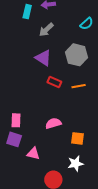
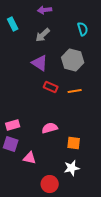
cyan rectangle: (27, 12) -> (13, 24), moved, turned -40
cyan semicircle: (87, 24) -> (83, 29), turned -64
pink rectangle: (16, 120) -> (13, 125), turned 72

